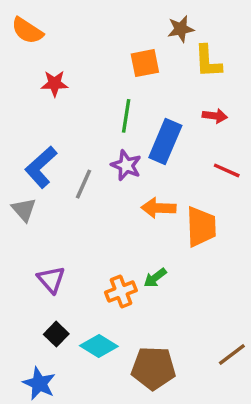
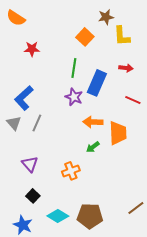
orange square: (145, 63) -> (85, 37), turned -36
gray line: (84, 184) -> (37, 123), moved
green arrow: (155, 278) -> (93, 147), moved
cyan diamond: (99, 346) -> (58, 216), moved

